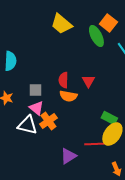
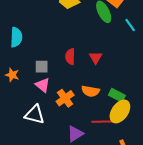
orange semicircle: (68, 96) -> (90, 91), moved
orange cross: (48, 121) -> (65, 98), moved
white triangle: (27, 125) -> (35, 115), moved

